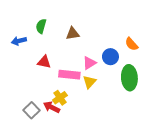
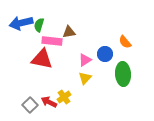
blue arrow: (19, 41) -> (21, 23), moved, size x1.6
red triangle: (44, 62) -> (42, 59), size x1.6
pink rectangle: (69, 75) -> (52, 41), moved
yellow cross: (60, 98) -> (64, 97), moved

